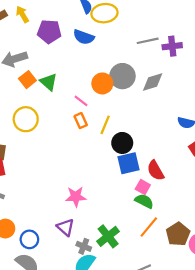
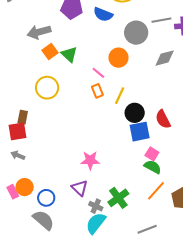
gray circle: (122, 76) -> (136, 33), moved
red semicircle: (156, 171) -> (163, 119), moved

